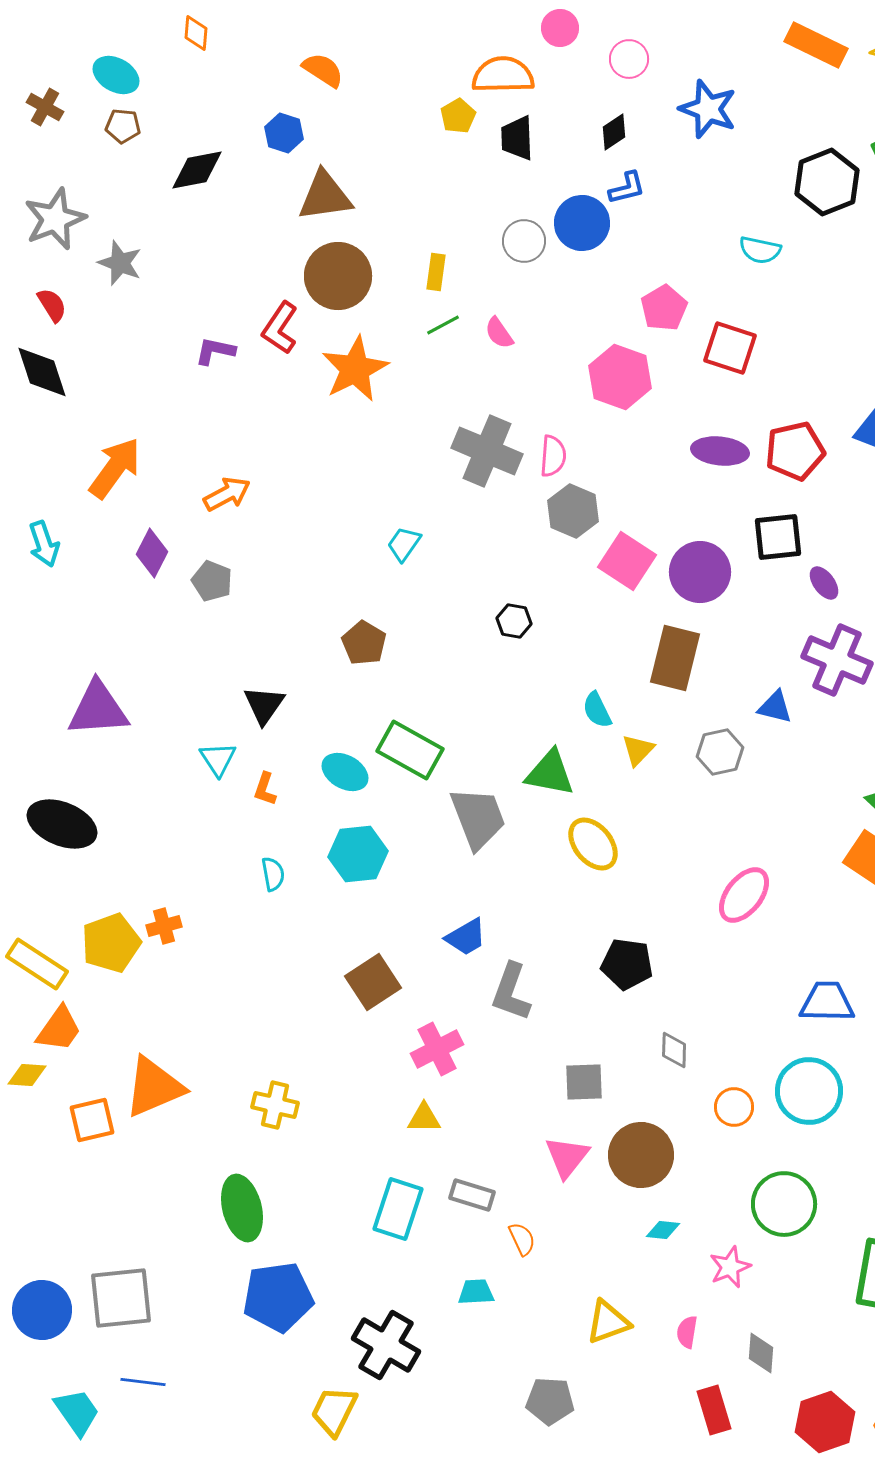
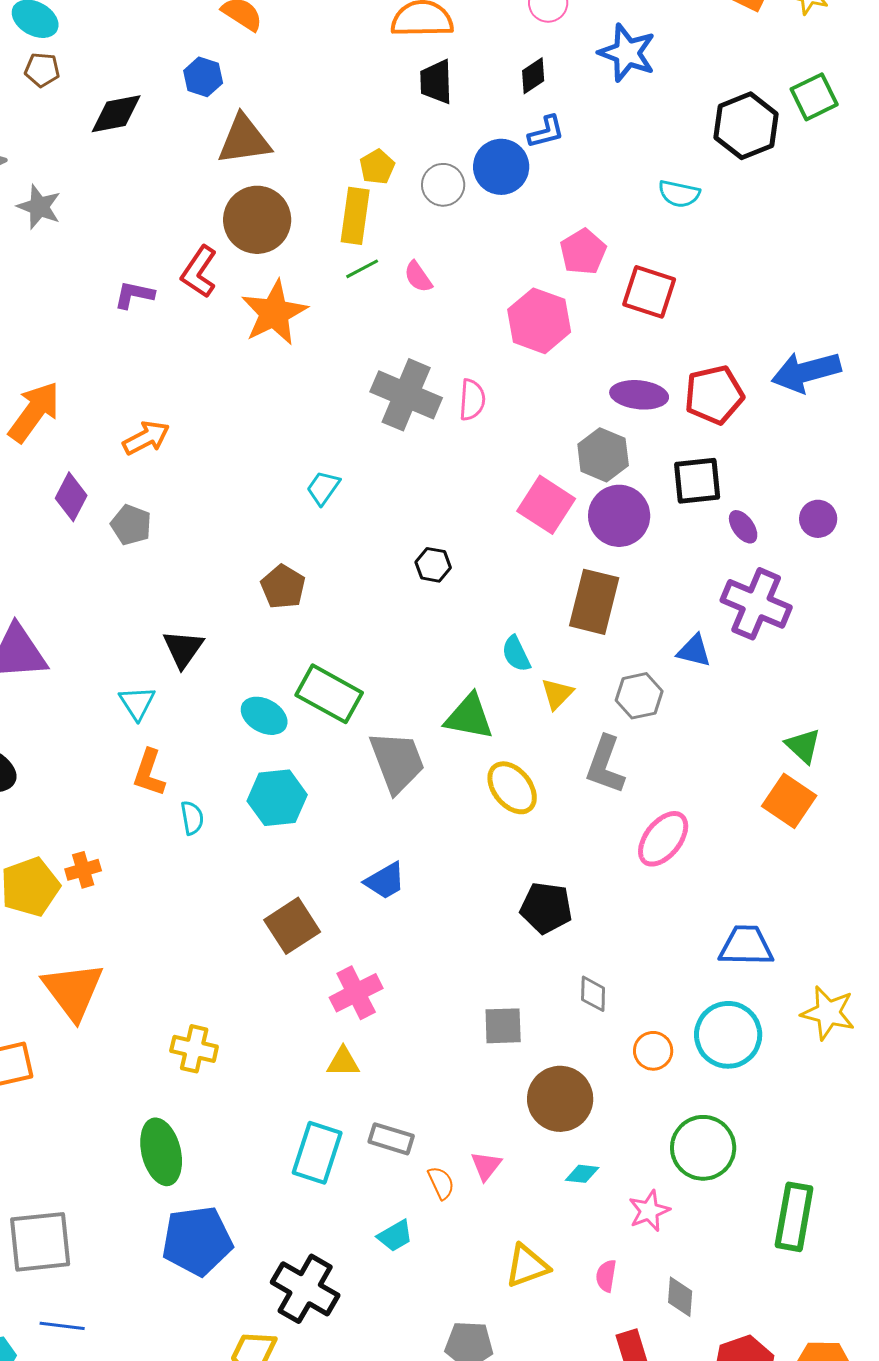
yellow pentagon: (458, 116) -> (377, 167), moved
yellow rectangle: (436, 272) -> (355, 216), size x1.5
gray hexagon: (573, 511) -> (603, 455), moved
orange L-shape: (265, 789) -> (149, 773), moved, size x1.4
gray L-shape: (511, 992) -> (605, 765), moved
orange triangle: (154, 1087) -> (73, 991), moved, turned -44
pink triangle: (567, 1157) -> (486, 1166), moved, size x0.7
cyan trapezoid: (476, 1292) -> (395, 1236), turned 153

